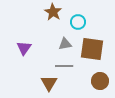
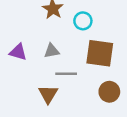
gray triangle: (65, 44) -> (52, 51), moved
purple triangle: (24, 48) -> (18, 52), turned -49

